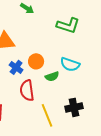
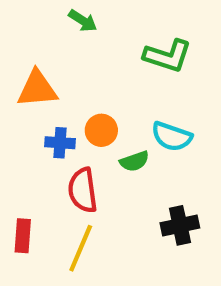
blue cross: (16, 67) -> (60, 143), turned -32
yellow line: (47, 115) -> (81, 248), moved, turned 45

